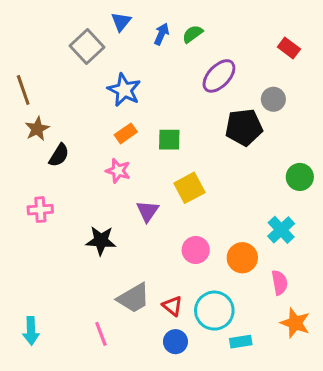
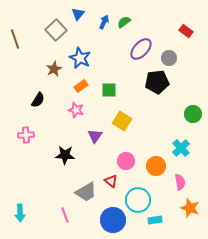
brown line: (23, 90) -> (15, 39), moved
gray circle: (273, 99) -> (169, 58), moved
brown star: (37, 129) -> (54, 69), moved
yellow square: (189, 188) -> (122, 121), turned -30
red triangle: (172, 306) -> (111, 181), moved
blue circle: (175, 342) -> (113, 220), size x1.6

